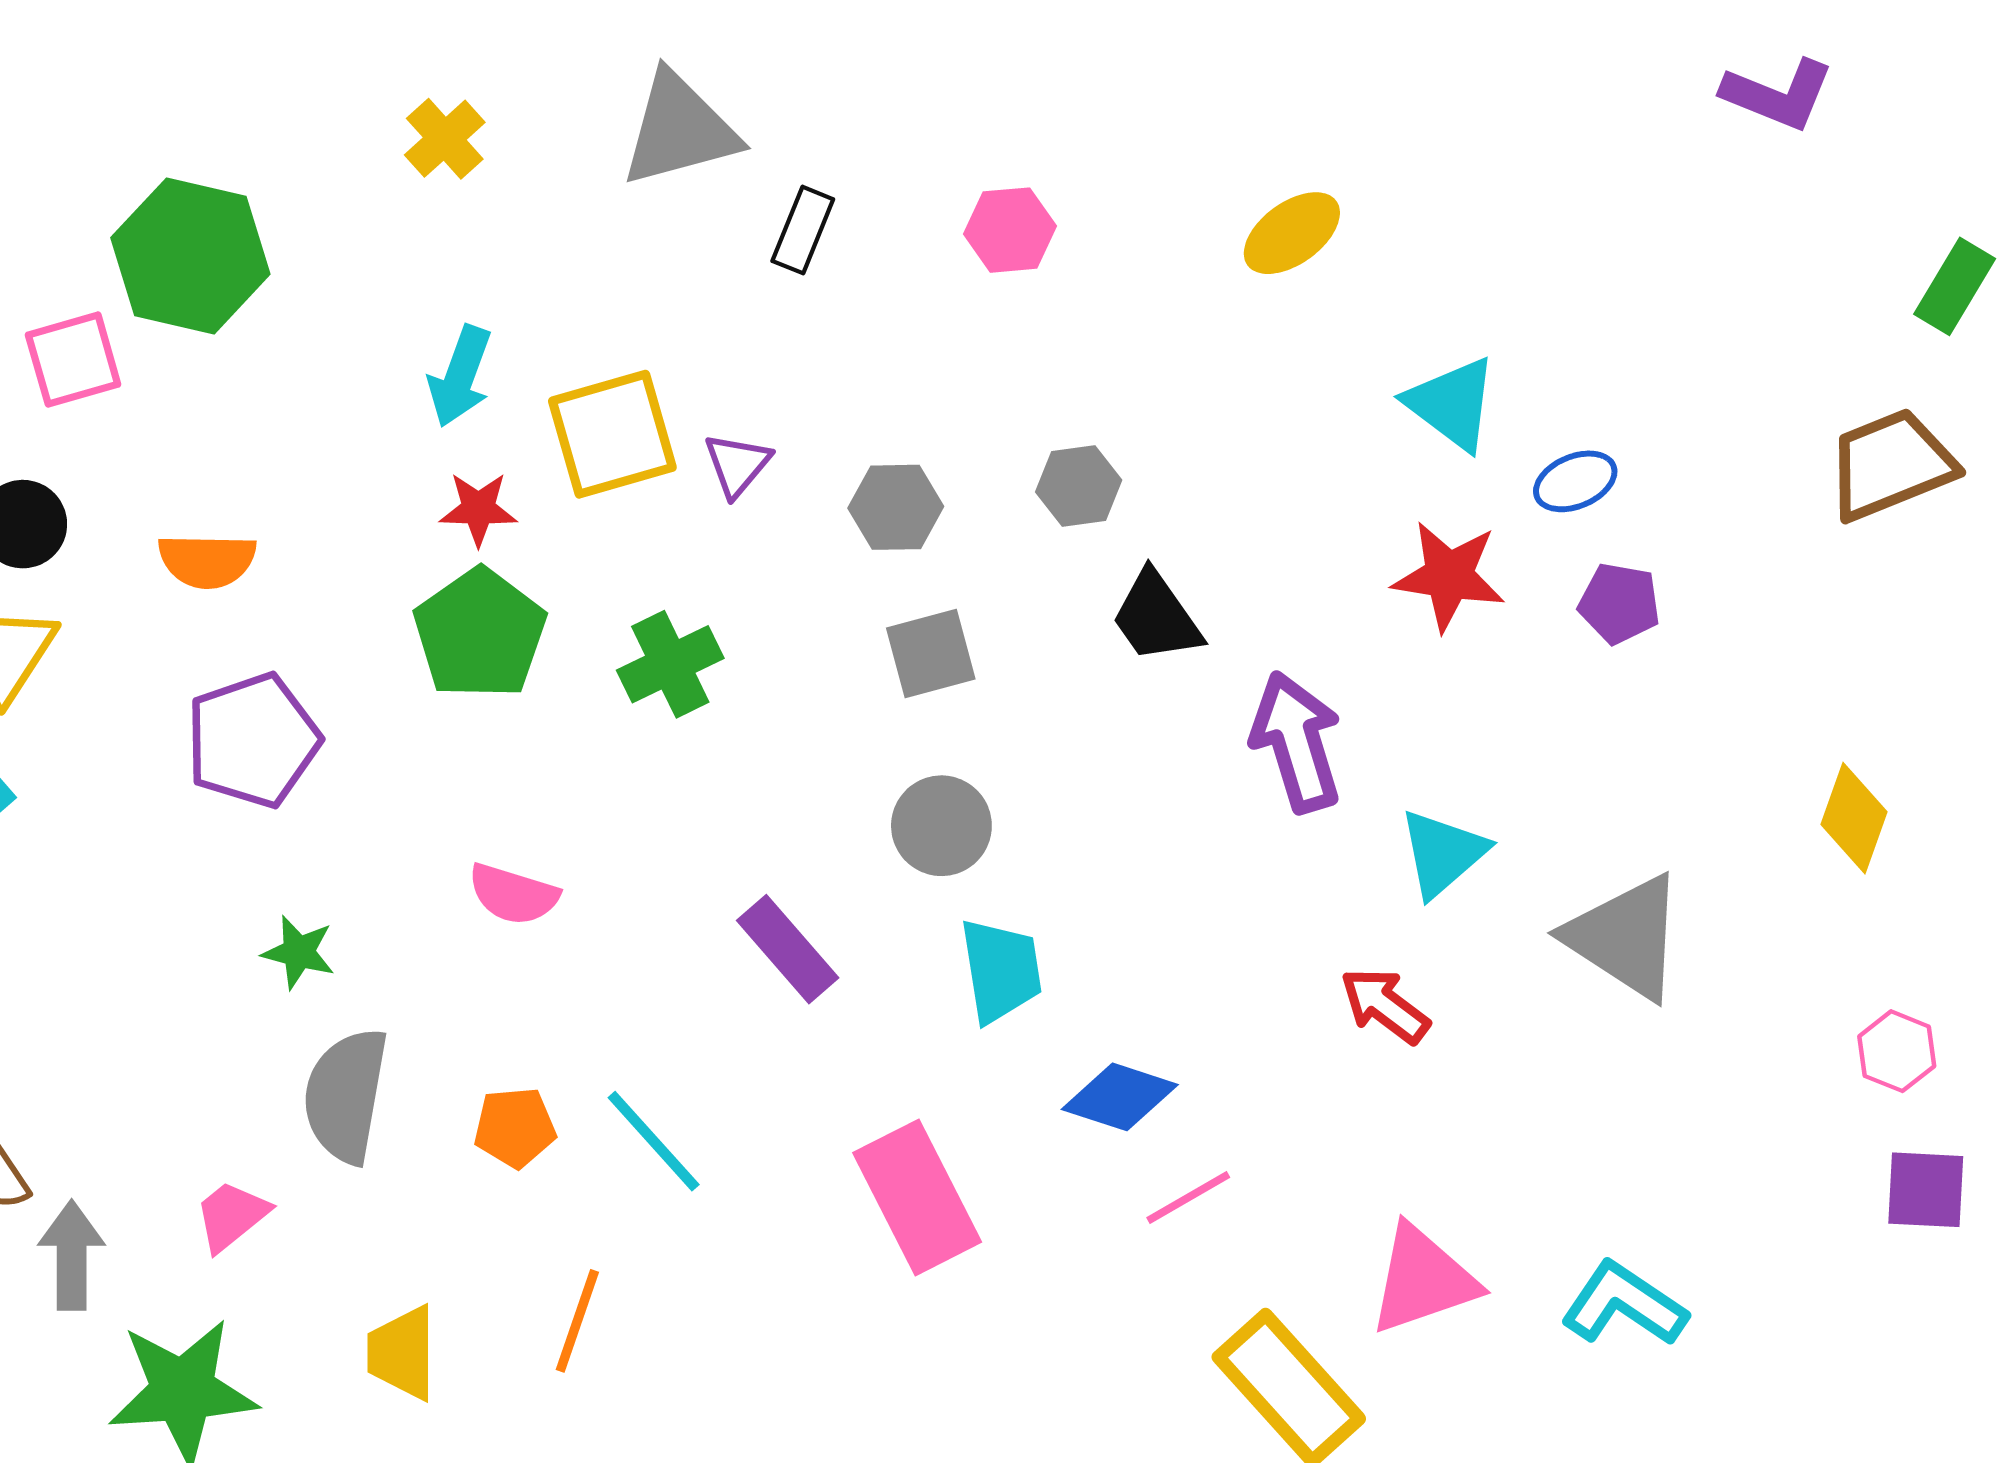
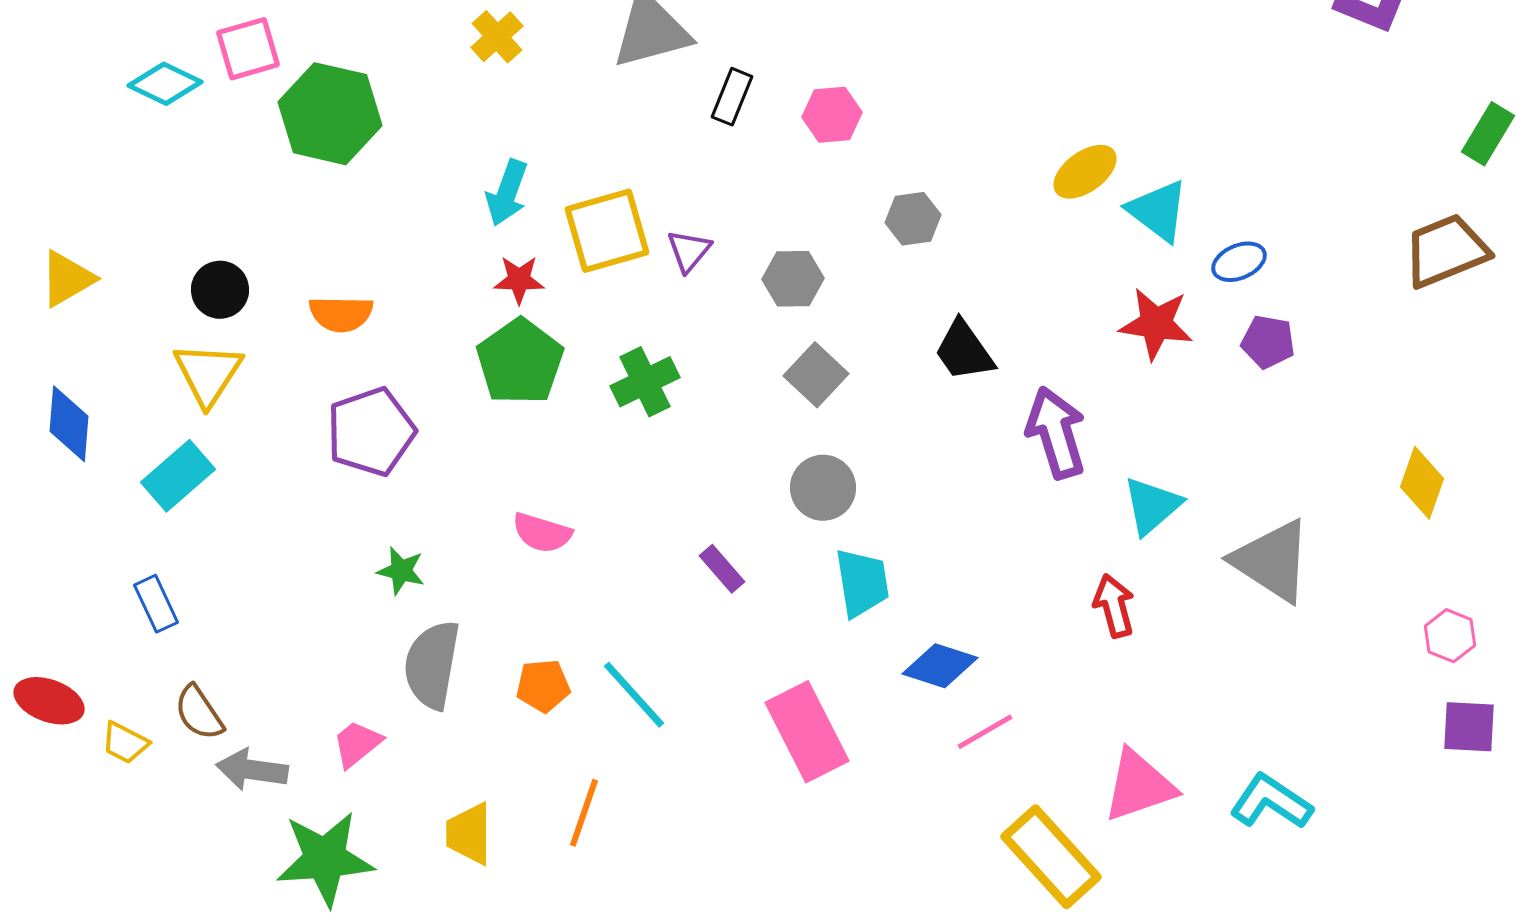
pink hexagon: (1010, 230) -> (832, 115), moved
yellow ellipse: (1292, 233) -> (1085, 172), moved
pink square: (73, 360) -> (248, 49), moved
gray hexagon: (1079, 486) -> (913, 219), moved
gray square: (931, 654) -> (816, 375), turned -32
purple rectangle: (788, 949) -> (722, 569), size x0.7
red arrow: (1385, 1006) -> (1114, 606), turned 38
gray arrow: (72, 1255) -> (252, 770), turned -82

